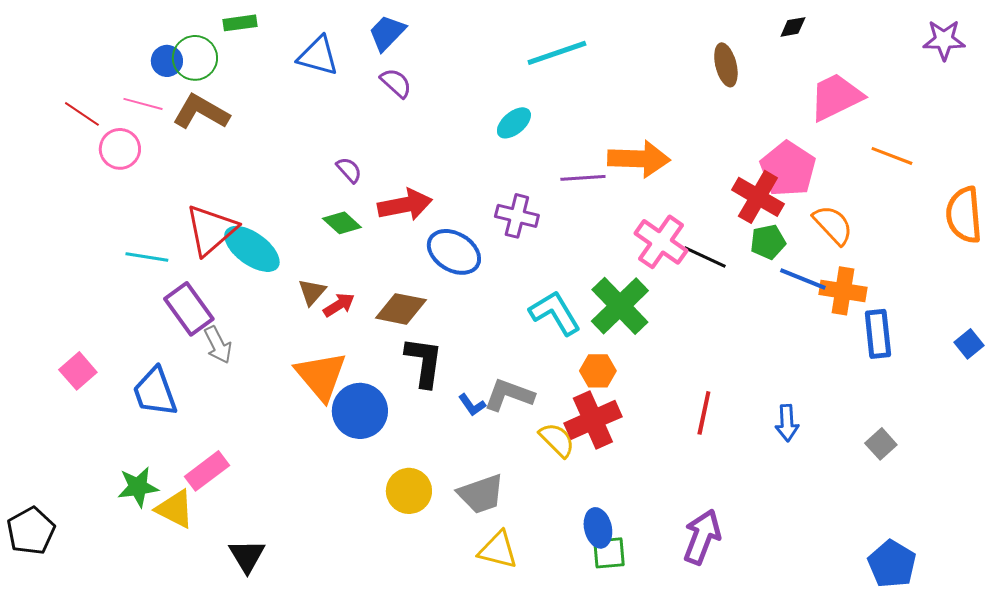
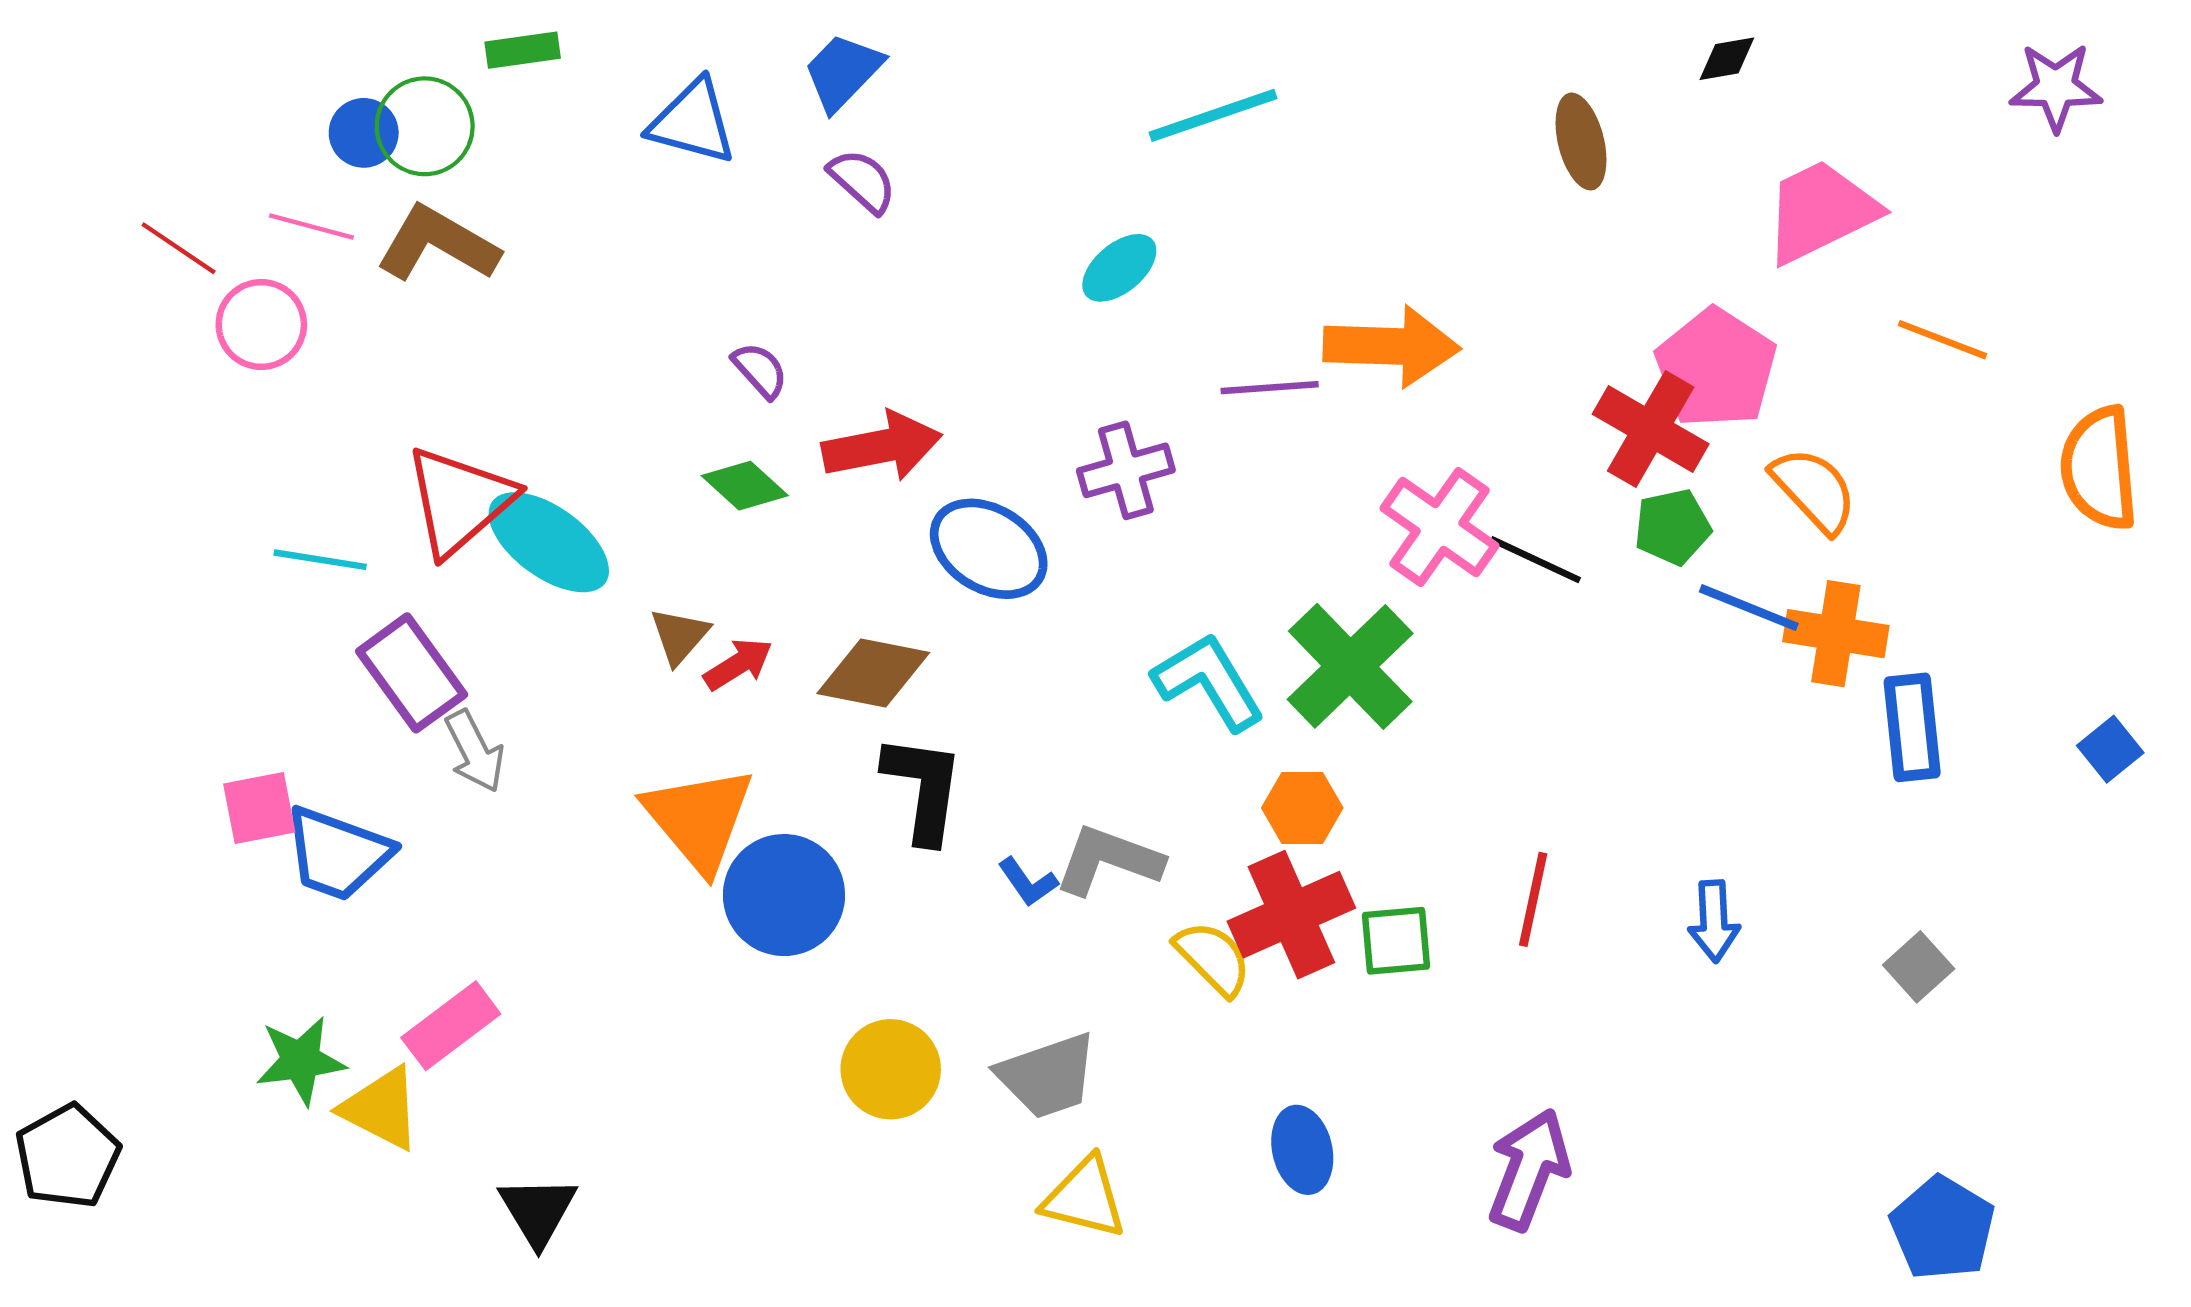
purple cross: (517, 216) -> (1126, 470), turned -30
pink square: (78, 371) -> (259, 808), moved, turned 30
blue trapezoid: (155, 392) -> (338, 854), turned -50
green square: (609, 553) -> (1396, 941), moved

